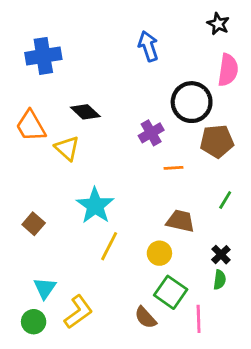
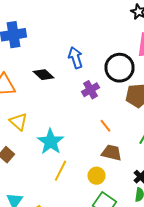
blue arrow: (148, 46) -> (76, 58), moved
yellow triangle: (67, 148) -> (18, 122), moved
orange line: (173, 168) -> (106, 126), moved, turned 56

